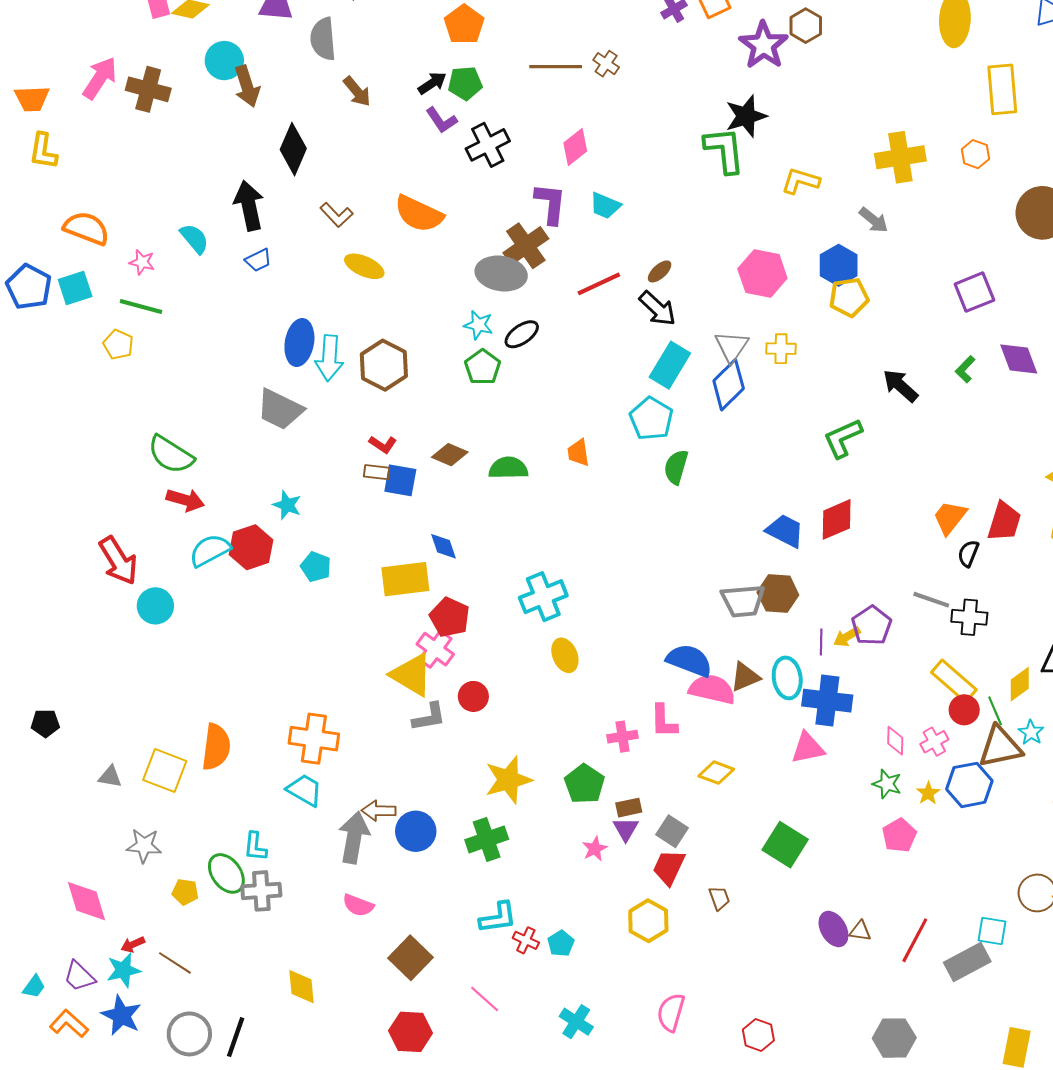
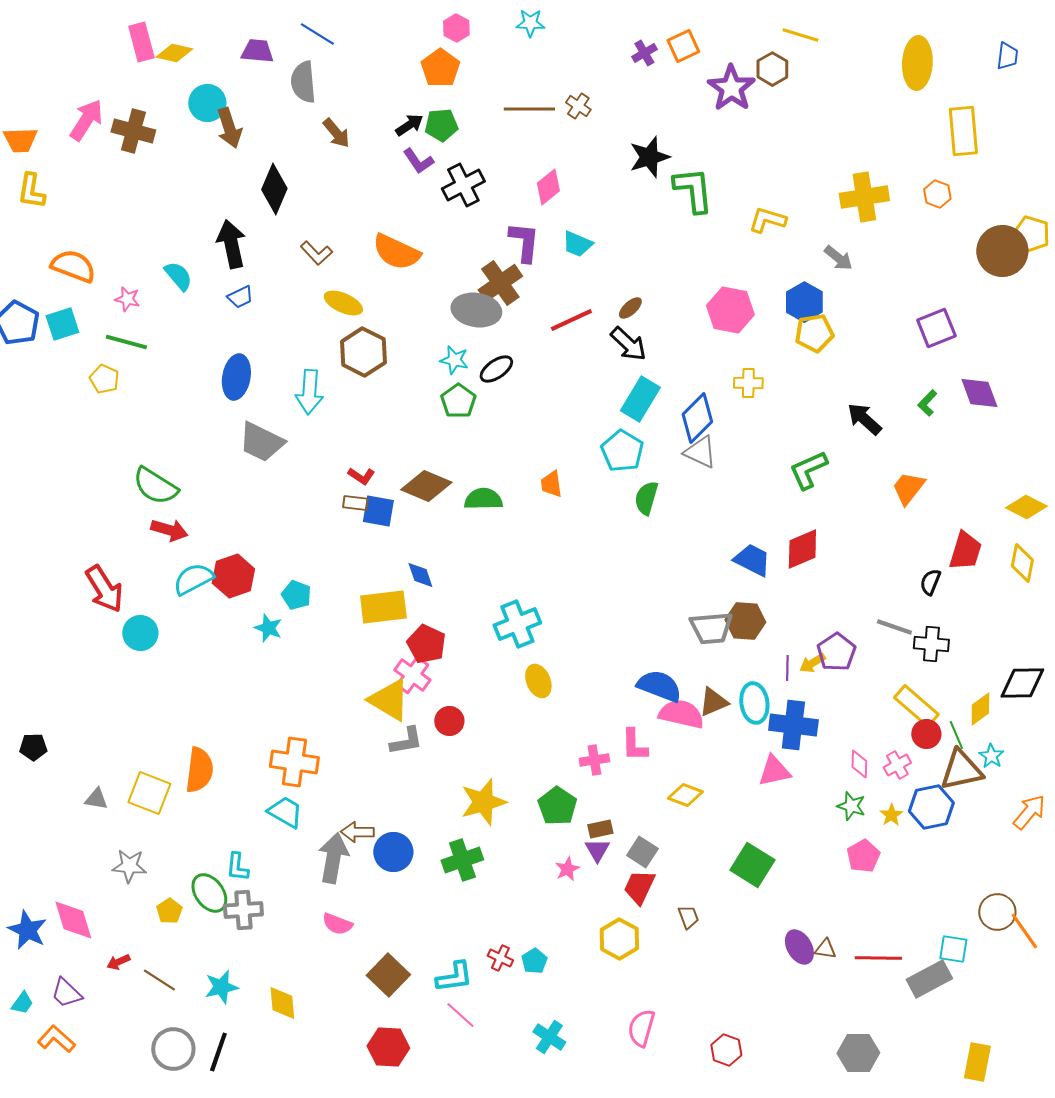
black star: (746, 116) -> (649, 157), moved
blue ellipse: (299, 342) -> (236, 377), moved
gray triangle: (732, 347) -> (700, 452), moved, turned -39
brown hexagon: (384, 365) -> (363, 352), moved
brown diamond: (450, 455) -> (426, 486), size x1.4
cyan star: (287, 505) -> (268, 628), moved
orange trapezoid: (950, 517) -> (908, 488), moved
yellow pentagon: (185, 892) -> (169, 911), turned 30
cyan L-shape: (498, 918) -> (454, 977), moved
red line: (915, 940) -> (878, 958), turned 63
cyan star: (123, 970) -> (221, 987), moved
blue star: (121, 1015) -> (27, 930), moved

